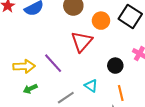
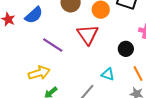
purple line: (53, 63) -> (53, 45), moved

